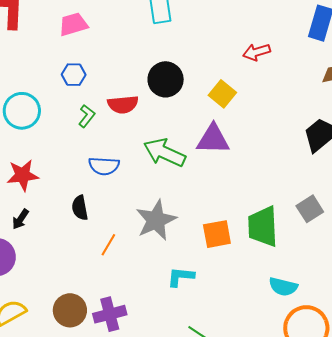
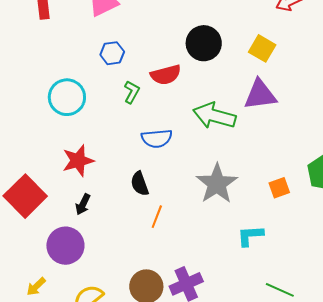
orange square: (217, 234) -> (279, 188), size x0.7
orange line: (108, 245) -> (157, 217), moved

